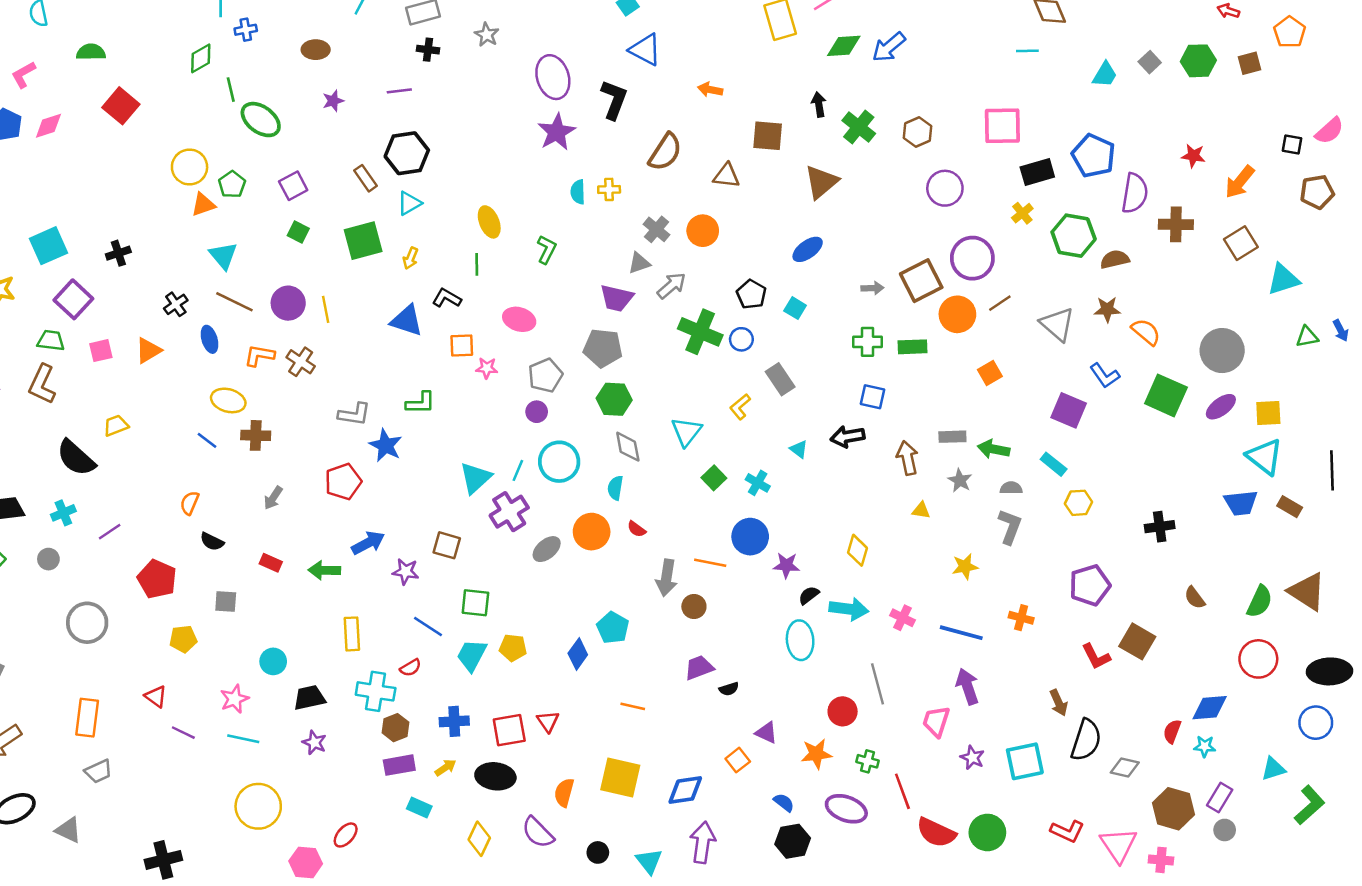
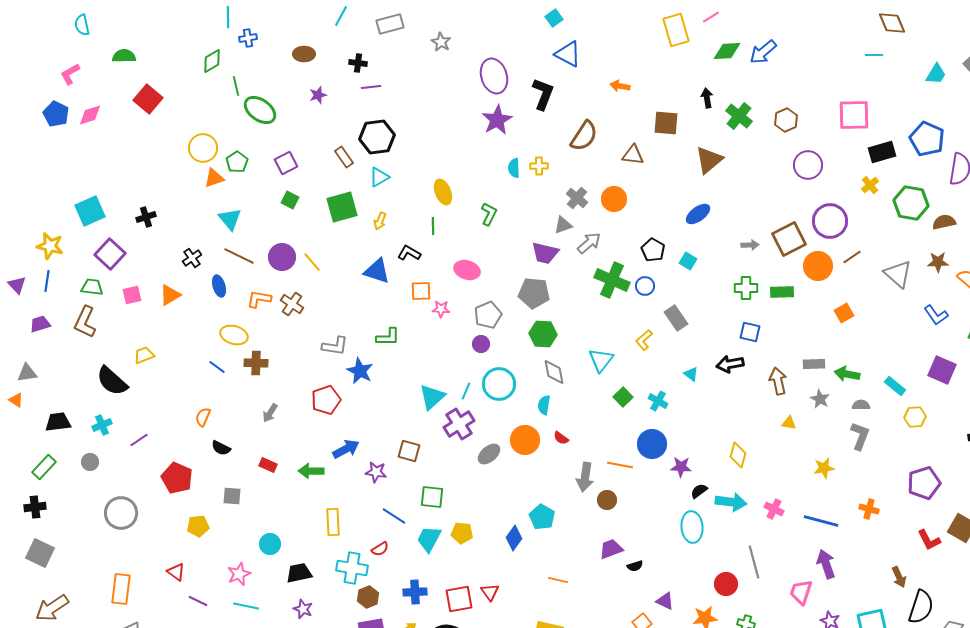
black cross: (428, 50) -> (358, 63), moved
yellow line: (326, 309) -> (312, 262), turned -30
purple square: (1069, 410) -> (942, 370), moved

